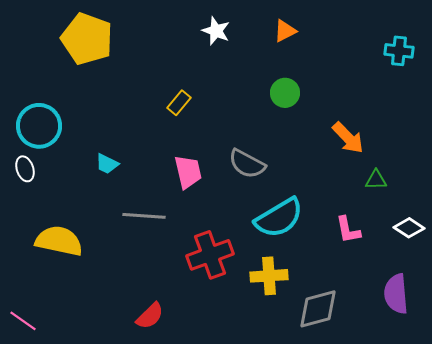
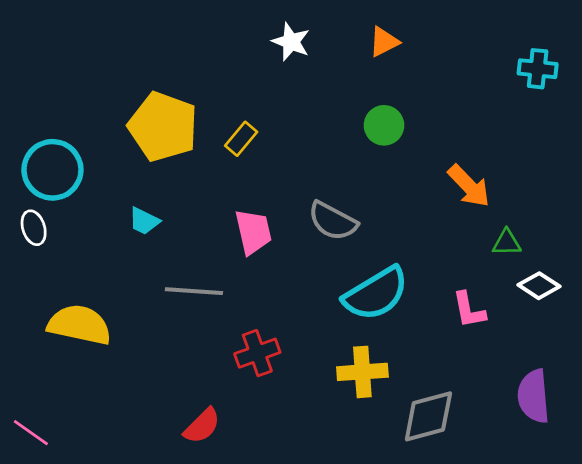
yellow pentagon: (87, 39) -> (163, 127), moved
white diamond: (409, 228) -> (539, 286), moved
red cross: (210, 255) -> (257, 353), moved, size x0.7

